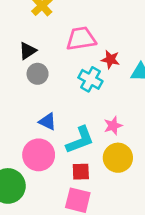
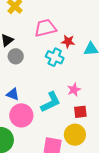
blue triangle: (48, 122) -> (13, 94), moved
yellow circle: (118, 158) -> (75, 135), moved
red square: (81, 172) -> (80, 112), moved

